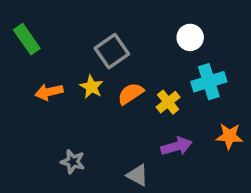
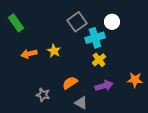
gray square: (112, 51) -> (77, 22), moved
cyan cross: (209, 82) -> (95, 38), moved
orange semicircle: (131, 94) -> (70, 83), moved

